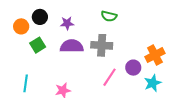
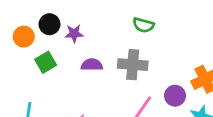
purple star: (67, 23) -> (74, 34), moved
purple semicircle: (72, 46) -> (92, 65), size x0.7

